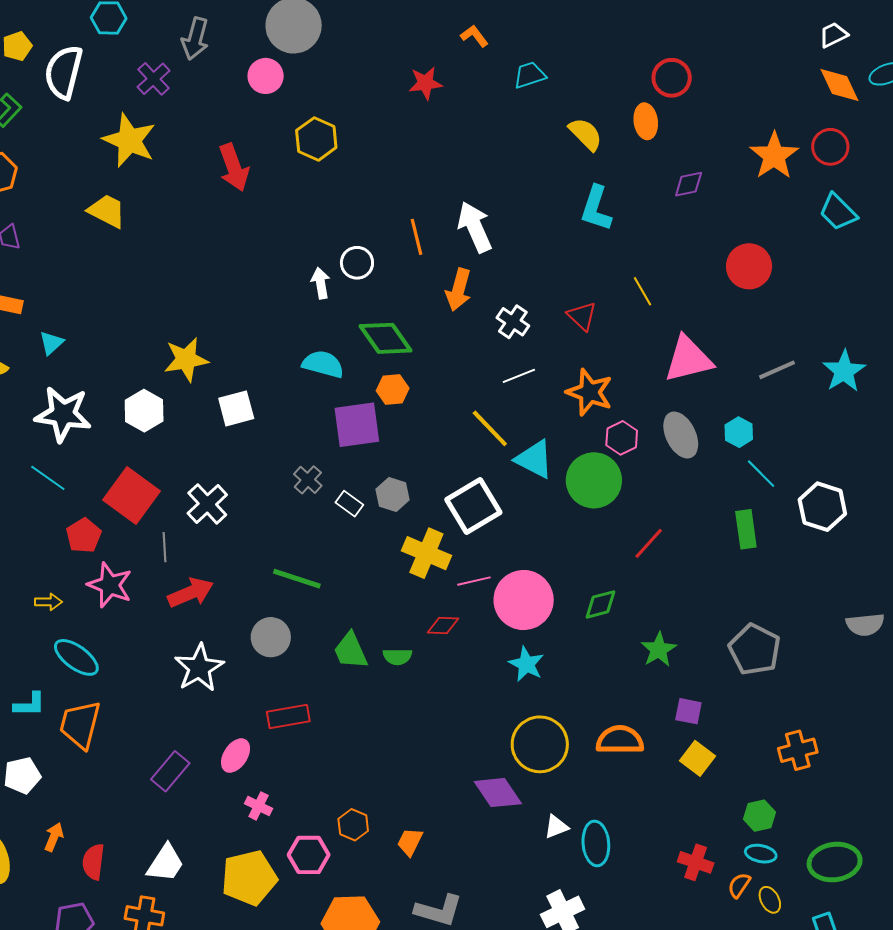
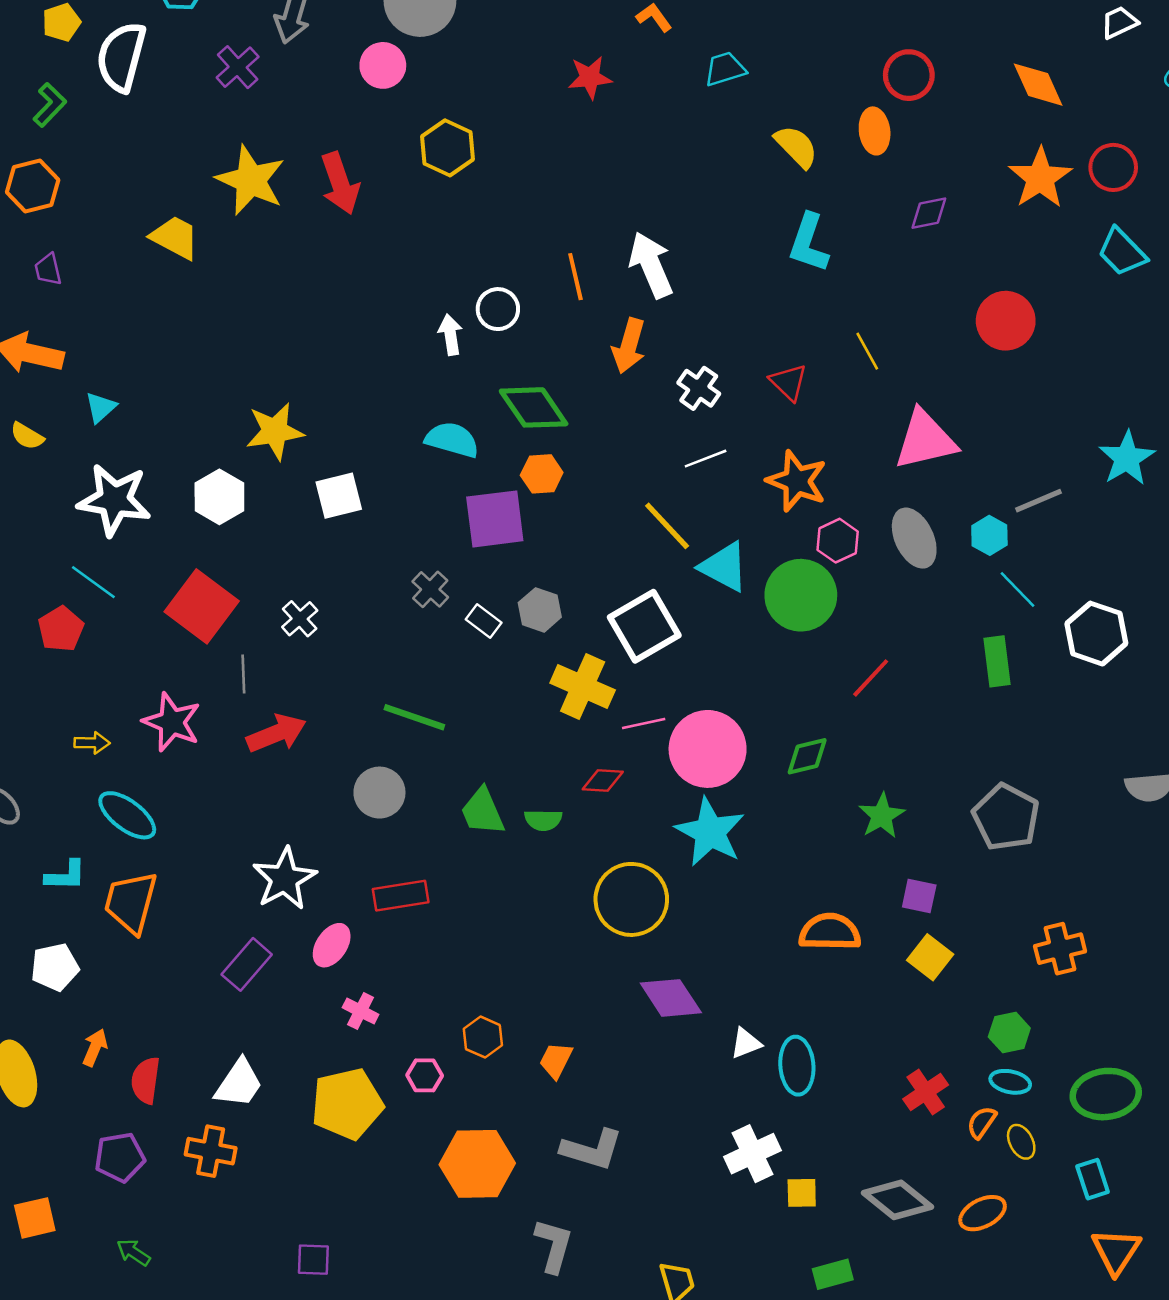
orange diamond: (839, 85) -> (1038, 85), moved
yellow star: (129, 140) -> (251, 180), moved
gray line: (777, 370) -> (1039, 501), moved
white cross: (207, 504) -> (300, 619), size x0.7
red pentagon: (84, 536) -> (61, 629), moved
cyan star: (526, 664) -> (710, 832), size x1.5
white star: (199, 668) -> (285, 879), moved
yellow circle: (540, 744) -> (631, 899), moved
pink hexagon: (309, 855) -> (425, 1075), size x0.7
red cross: (696, 862) -> (926, 1092), turned 36

